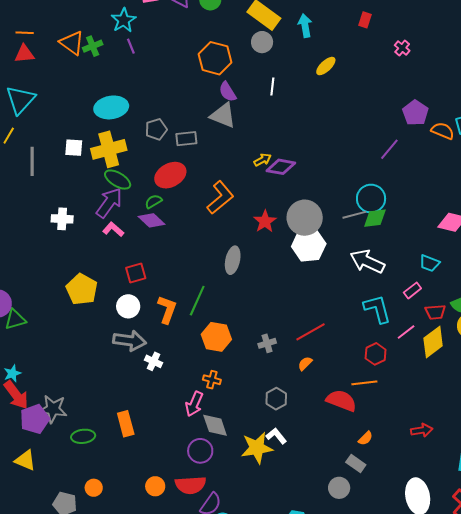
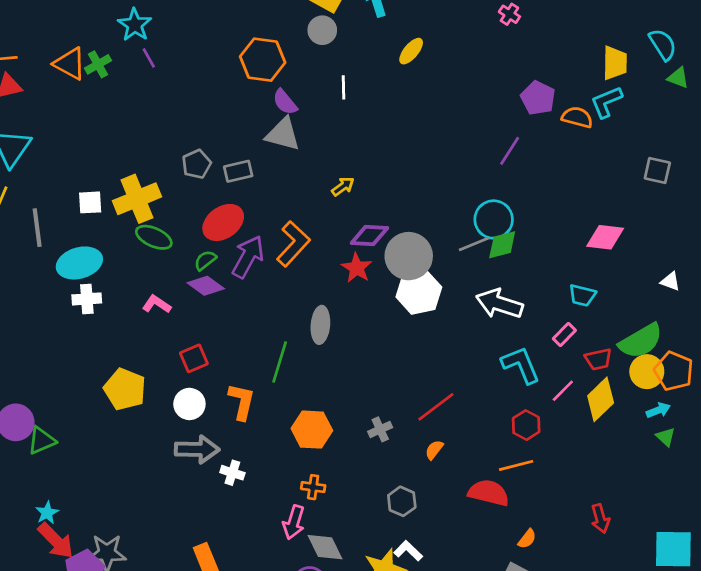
cyan ellipse: (111, 107) -> (79, 263), moved
purple diamond: (281, 167) -> (369, 235), moved
purple arrow: (109, 203) -> (248, 257), moved
green line: (197, 301) -> (280, 362), moved
red arrow: (422, 430) -> (600, 519), turned 90

